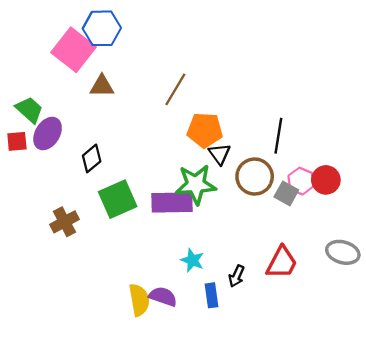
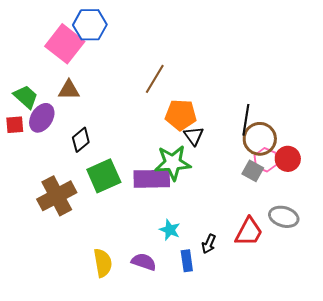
brown triangle: (102, 86) -> (69, 90), moved
brown circle: (255, 177) -> (260, 139), moved
brown cross: (64, 222) -> (57, 196), size x1.5
gray ellipse: (343, 252) -> (284, 217), moved
yellow semicircle: (139, 300) -> (103, 263), moved

